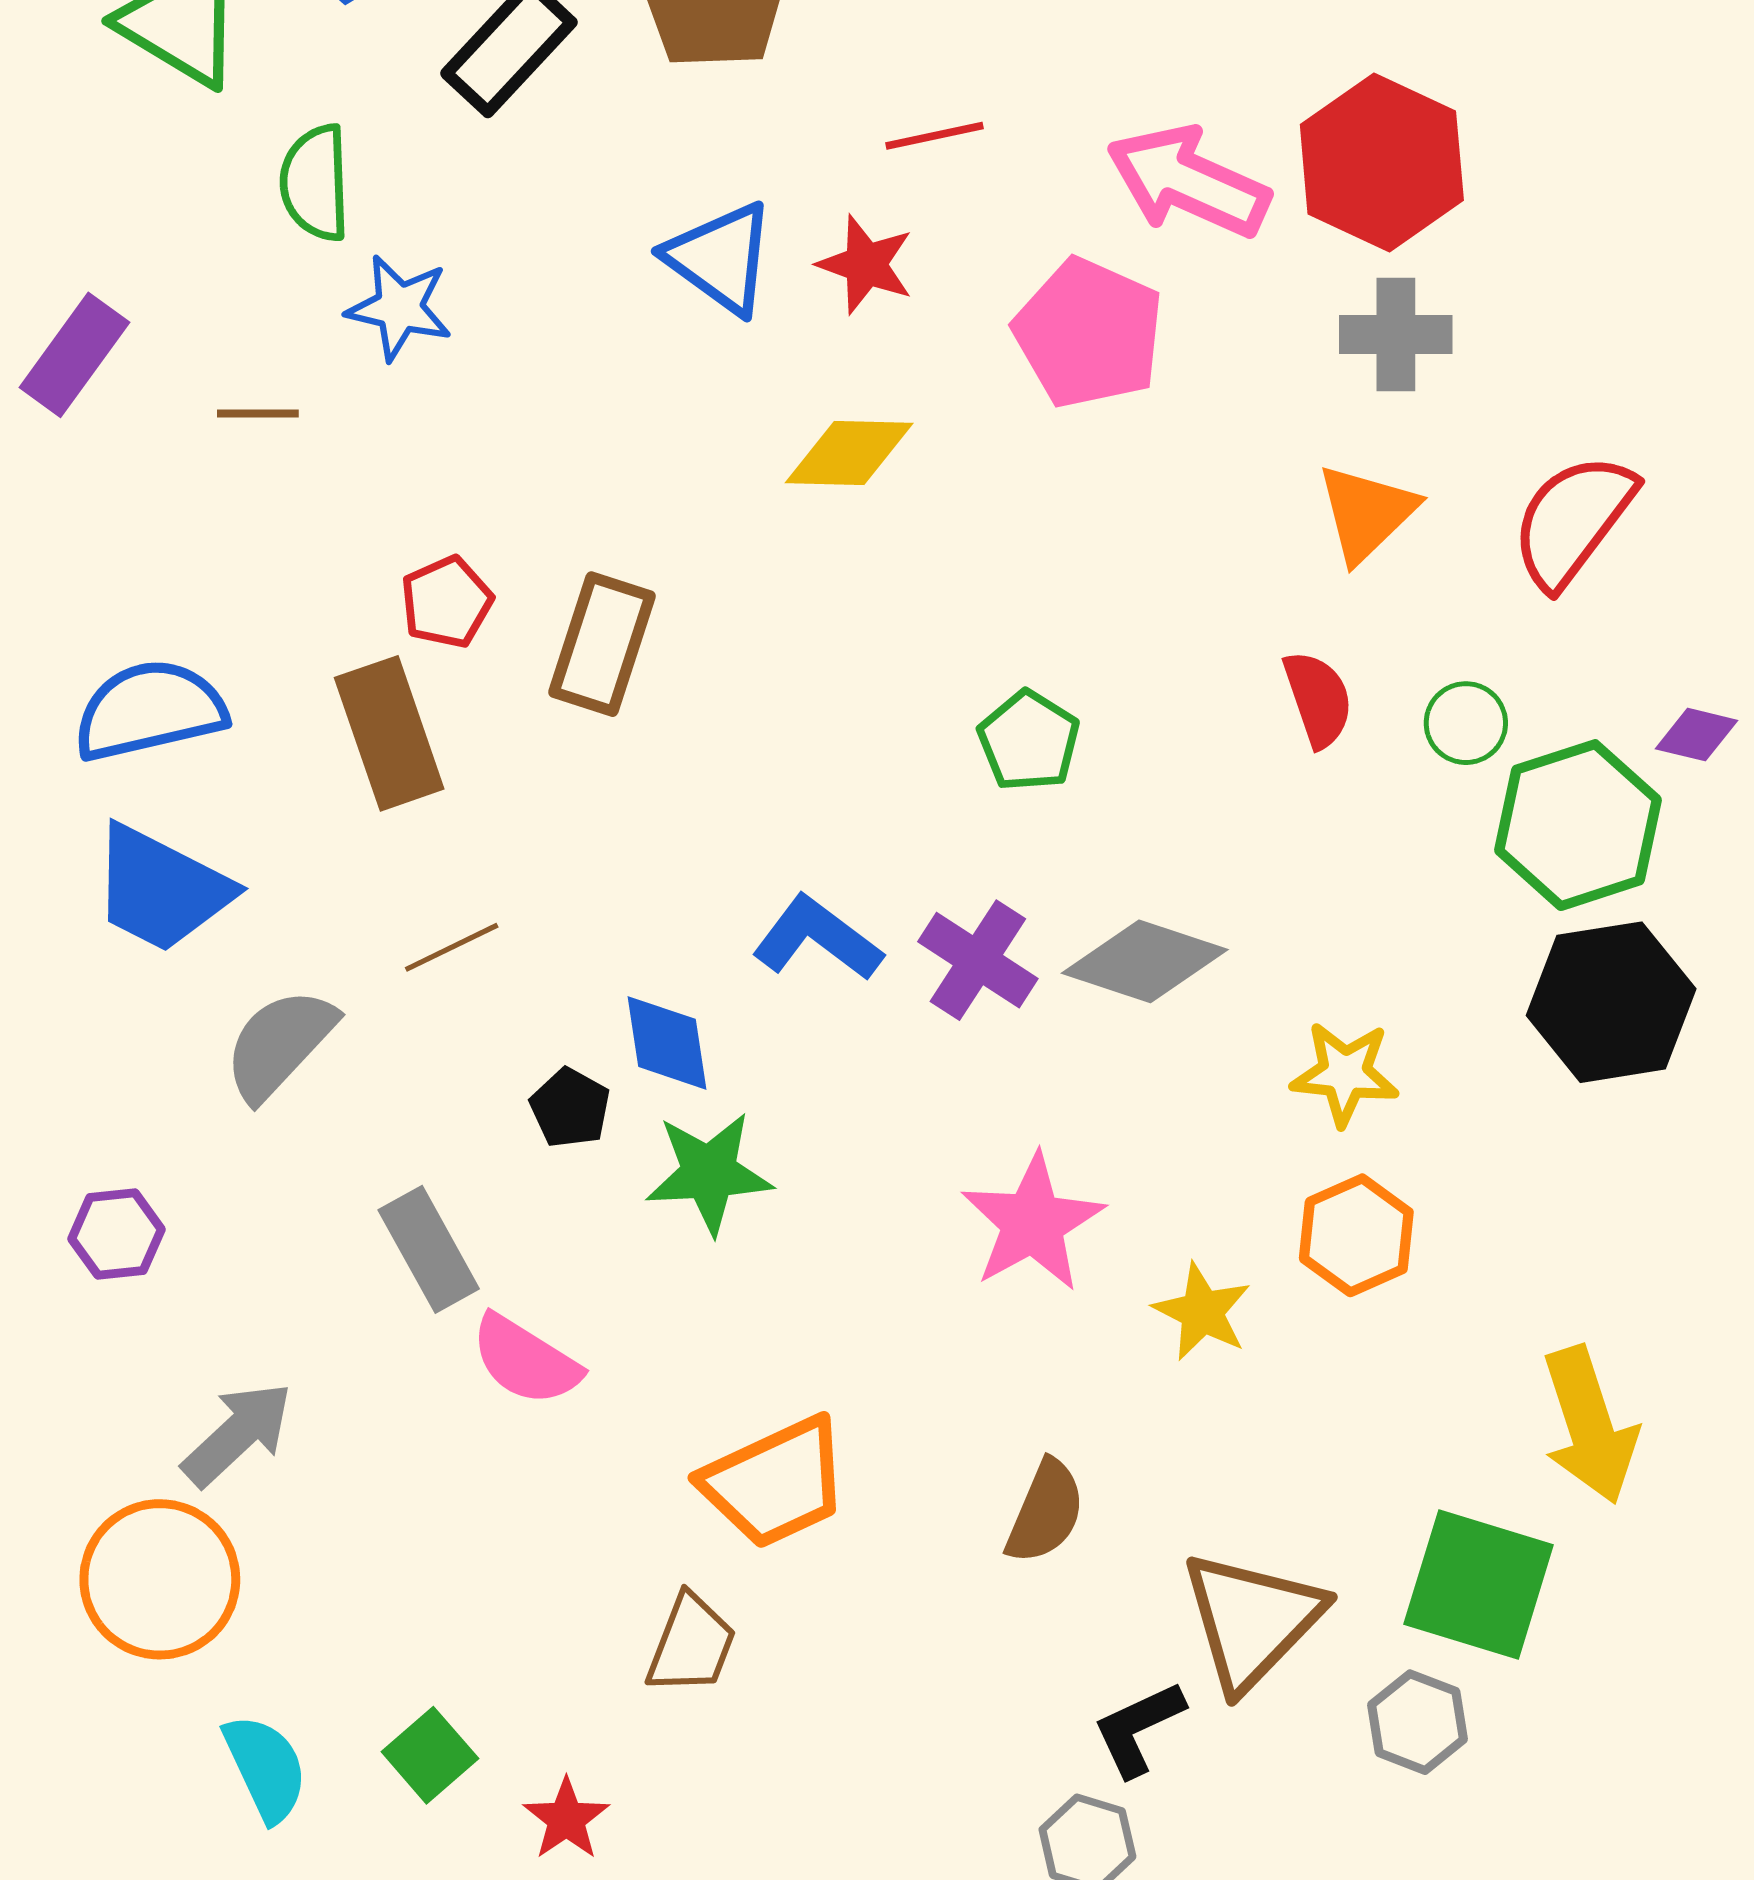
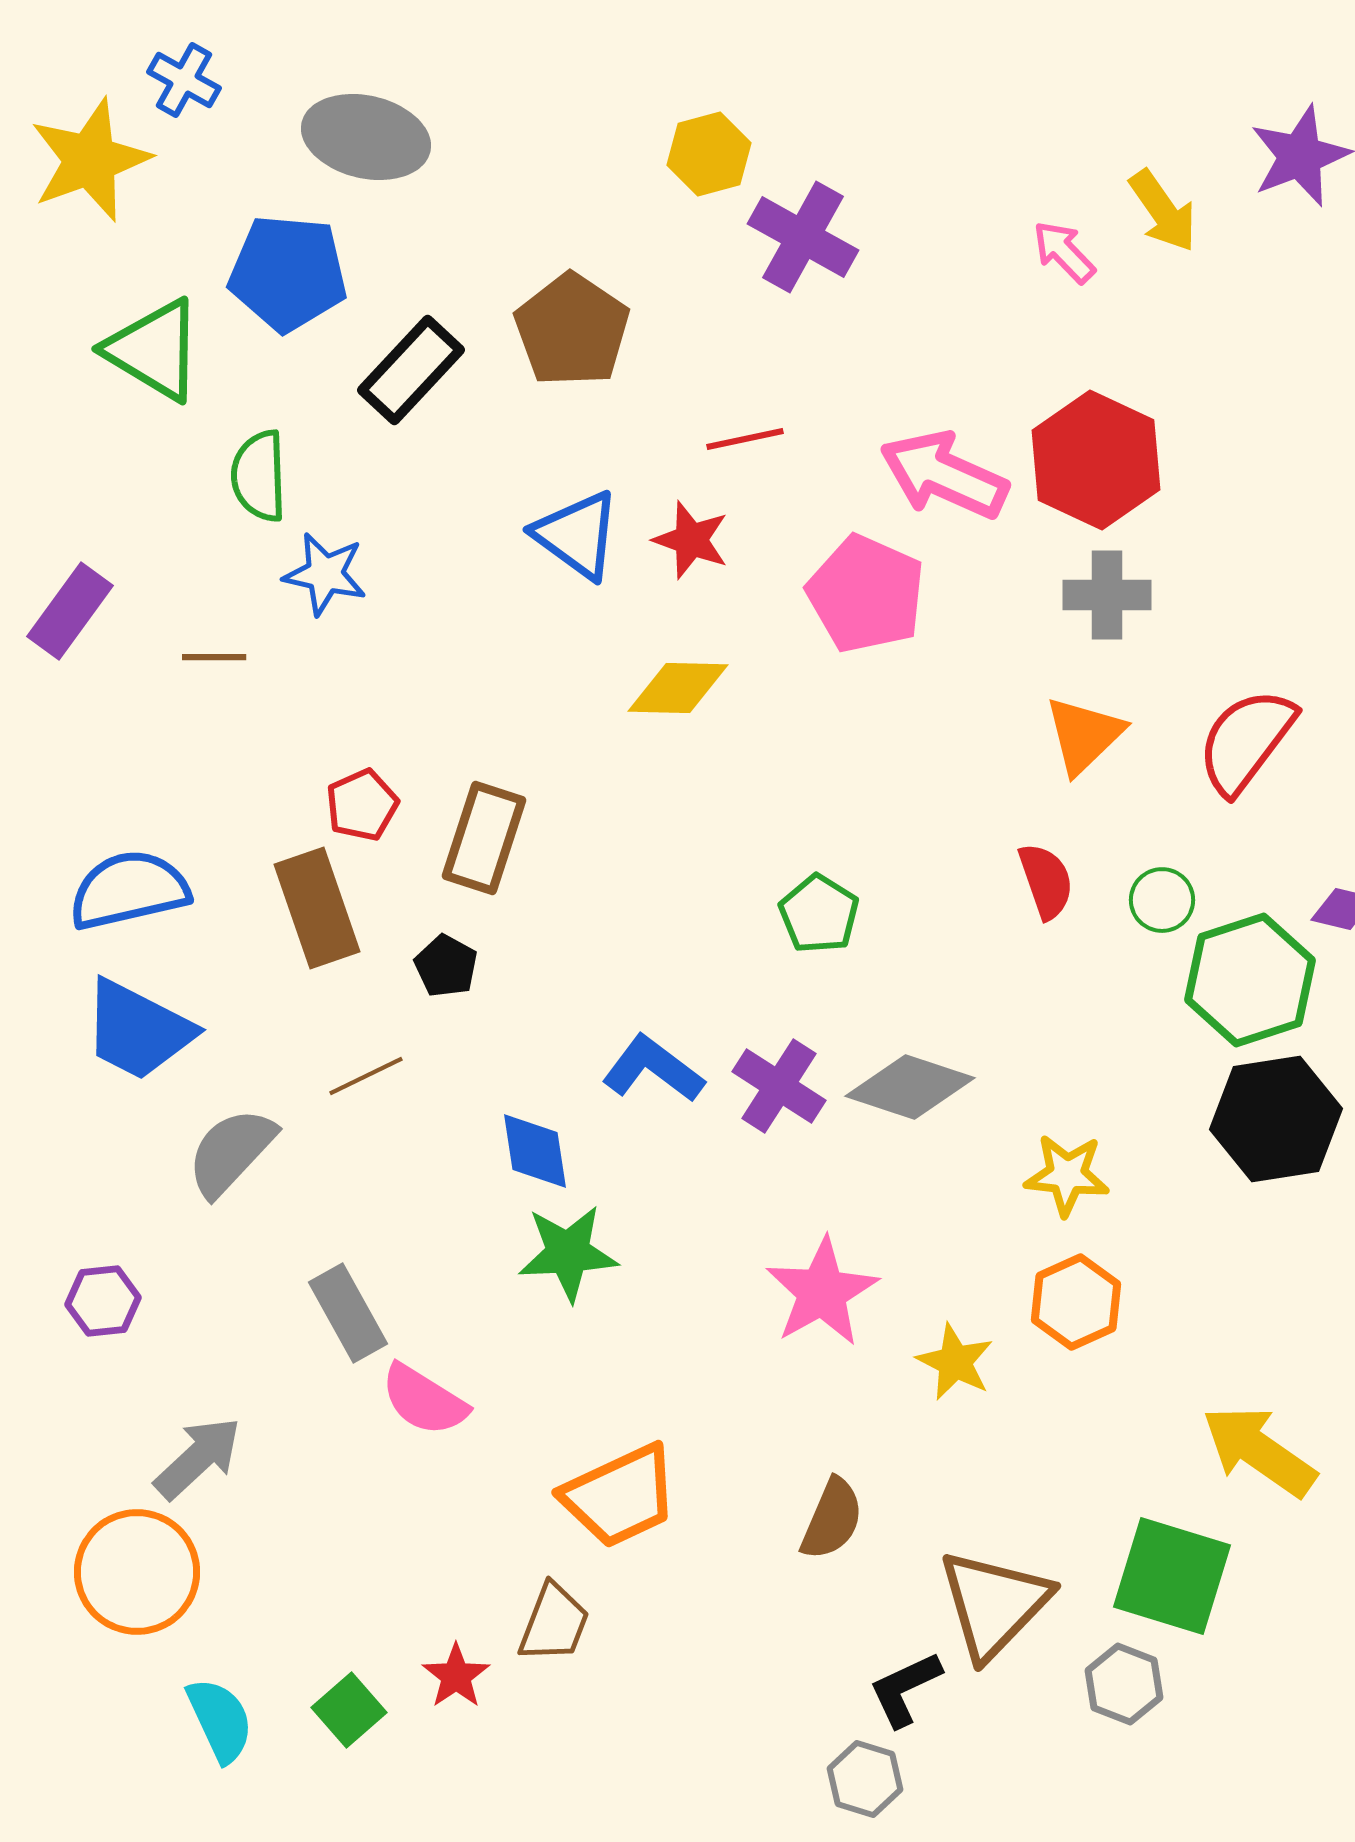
black pentagon: (570, 1108) -> (446, 966), moved
yellow arrow: (1589, 1425) -> (1259, 1451), turned 143
red star: (566, 1819) -> (456, 1676), moved

